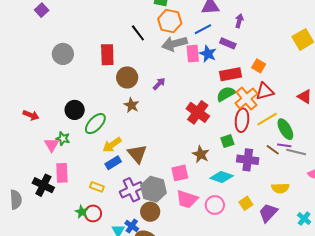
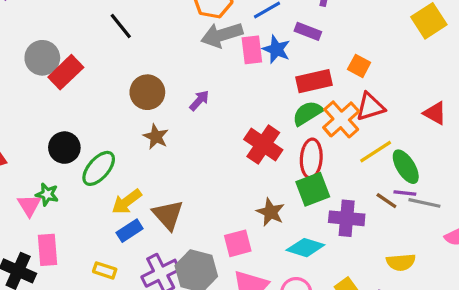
black line: (138, 33) -> (121, 26), moved
red rectangle: (107, 55) -> (66, 72), moved, turned 50
red ellipse: (242, 120) -> (311, 158), moved
green square: (227, 141) -> (313, 189), size x1.5

